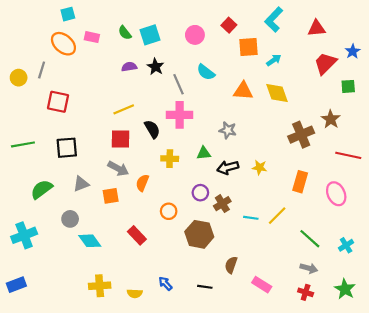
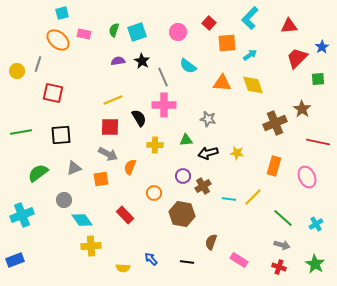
green semicircle: (125, 33) -> (114, 30), turned 56
yellow cross: (100, 286) -> (91, 246), moved

